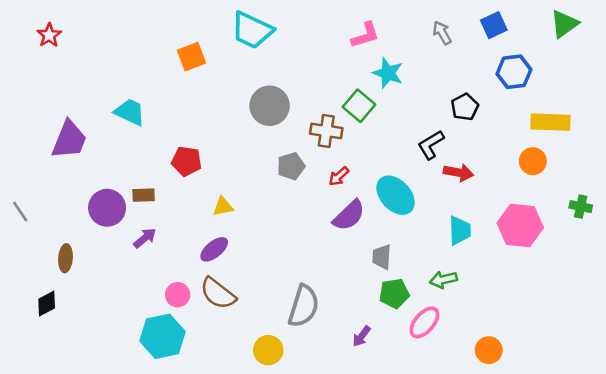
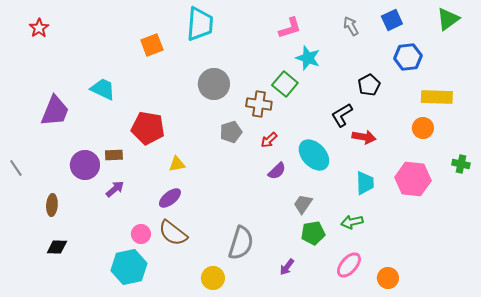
cyan trapezoid: (252, 30) -> (200, 24), turned -111
red pentagon: (186, 161) -> (148, 128), size x1.4
purple semicircle: (349, 215) -> (277, 171), size x0.7
gray trapezoid: (382, 257) -> (303, 204), turned 30
black diamond: (47, 304) -> (57, 247), moved, turned 30
pink ellipse: (424, 322) -> (349, 265), moved

